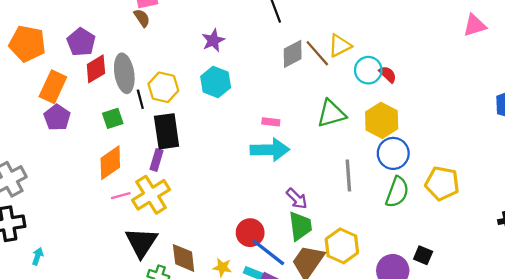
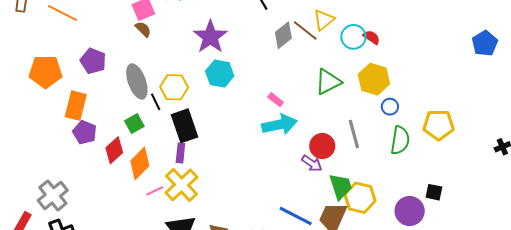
purple star: (213, 40) -> (210, 37), size x1.6
red diamond: (96, 69) -> (114, 150), moved
pink rectangle: (271, 122) -> (276, 100), turned 42
blue circle: (393, 153) -> (390, 107), size x0.6
green trapezoid: (300, 226) -> (341, 186), moved
red circle: (250, 233) -> (322, 146), moved

